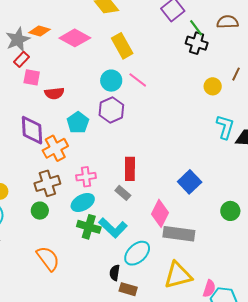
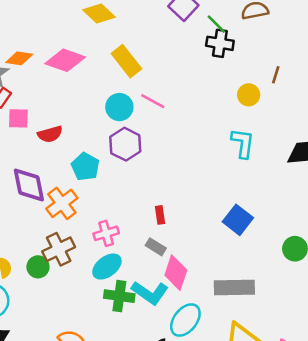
cyan L-shape: (225, 127) -> (243, 143), moved
red rectangle: (130, 169) -> (160, 215), size x0.6
green circle: (40, 211) -> (38, 267), moved
pink diamond: (160, 213) -> (176, 273), moved

